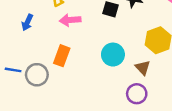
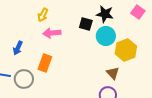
blue arrow: (27, 22) -> (18, 48), moved
cyan circle: (113, 55) -> (106, 36), moved

